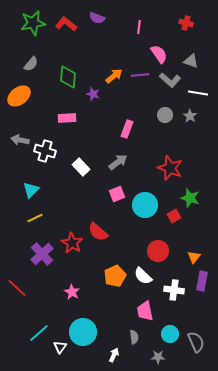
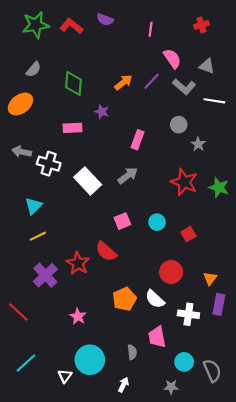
red cross: (186, 23) -> (201, 25), turned -32
purple line: (140, 75) -> (152, 81), turned -42
purple star: (93, 94) -> (102, 112), moved
gray star: (190, 116) -> (198, 144), moved
white rectangle: (81, 167) -> (88, 181), size x1.4
pink square: (117, 194) -> (122, 221), moved
green star: (190, 198) -> (219, 187), moved
cyan circle: (145, 205) -> (157, 222), size x0.6
cyan line: (39, 333) -> (26, 363), moved
gray semicircle: (134, 337) -> (132, 352), moved

